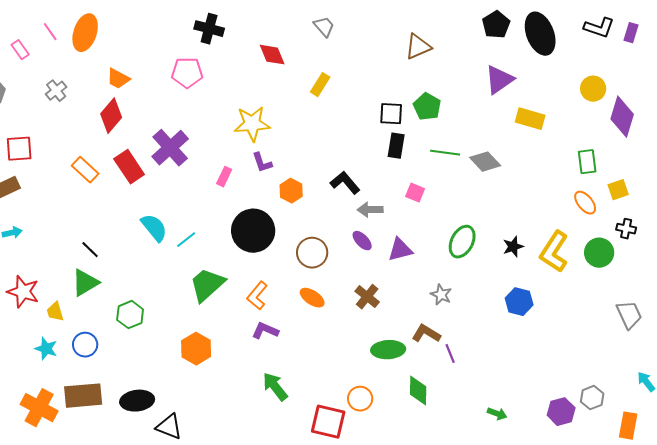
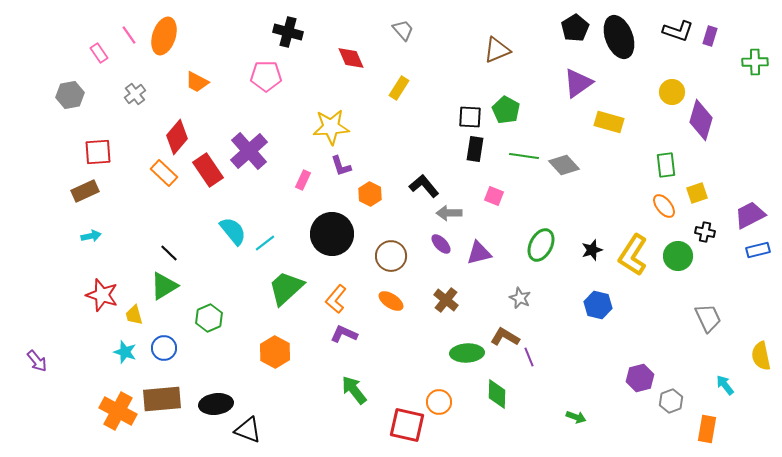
red diamond: (111, 116) -> (177, 137), moved
purple hexagon: (561, 412) -> (640, 378), moved

